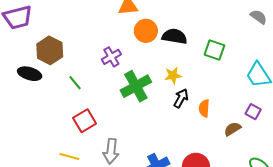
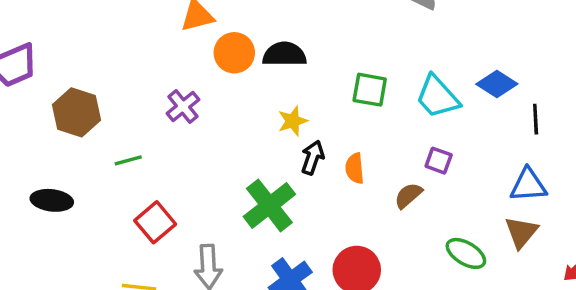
green square: (214, 50) -> (370, 90), moved
black ellipse: (30, 74) -> (52, 200), moved
green line: (75, 83) -> (128, 160), turned -56
green cross: (136, 86) -> (269, 205), moved

